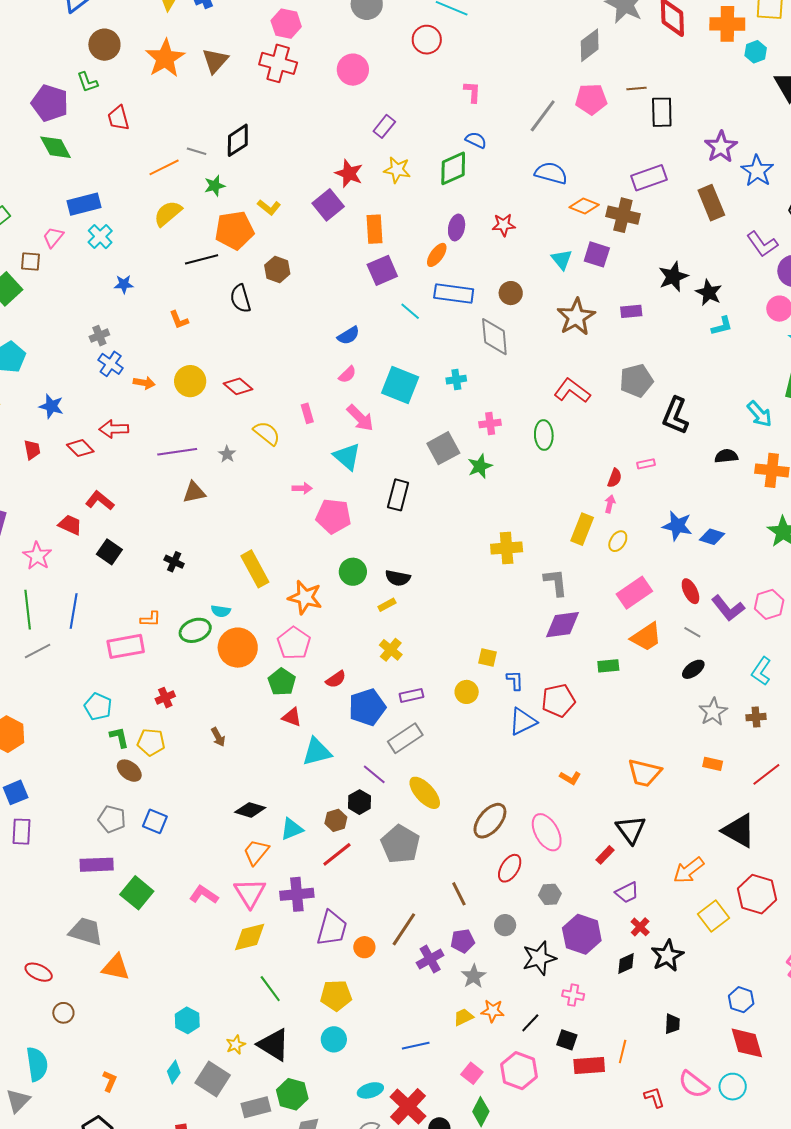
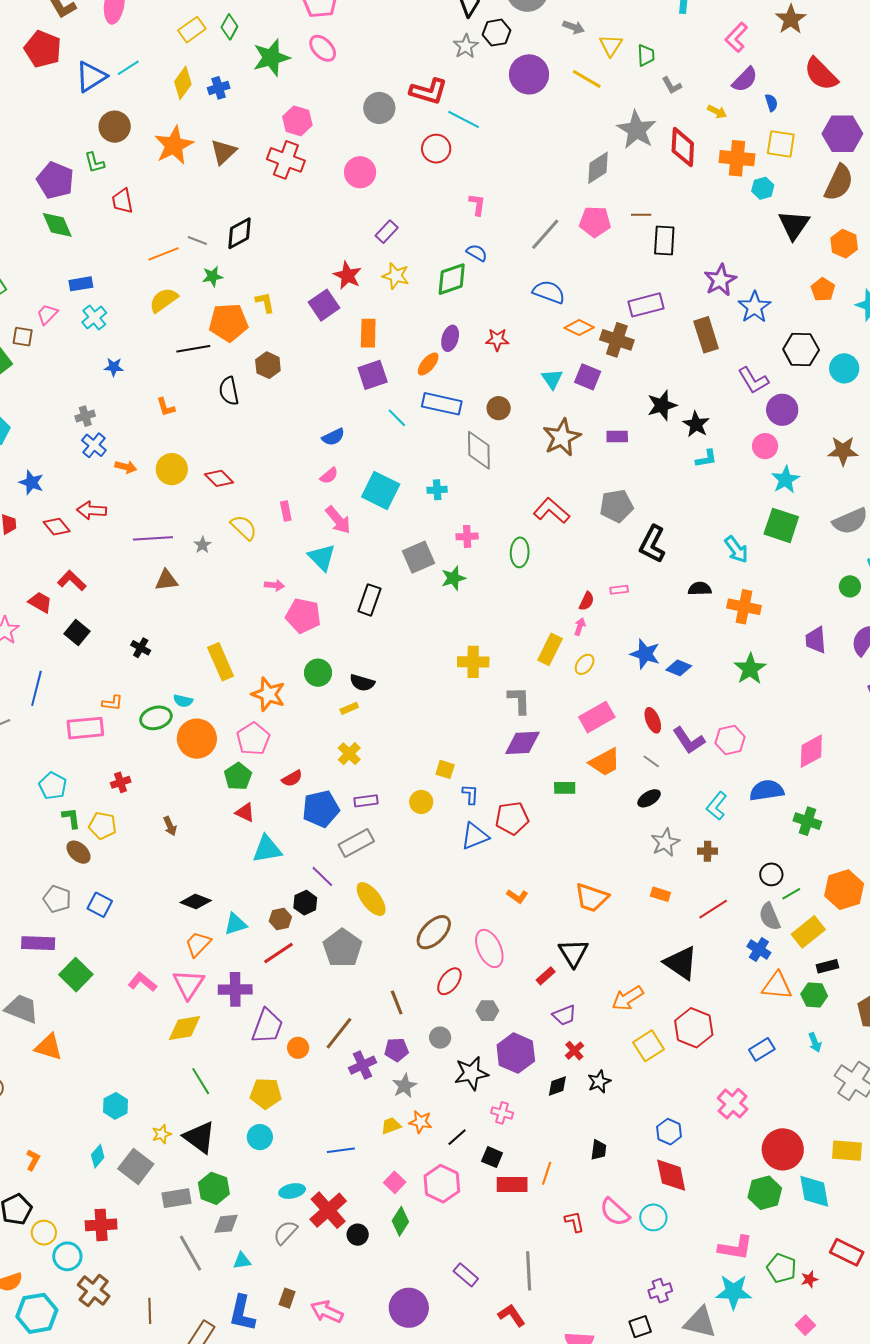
blue rectangle: (84, 204) -> (81, 284), size x0.7
yellow L-shape: (269, 207) -> (265, 302), turned -145
black star: (667, 956) -> (599, 1082), size x0.7

